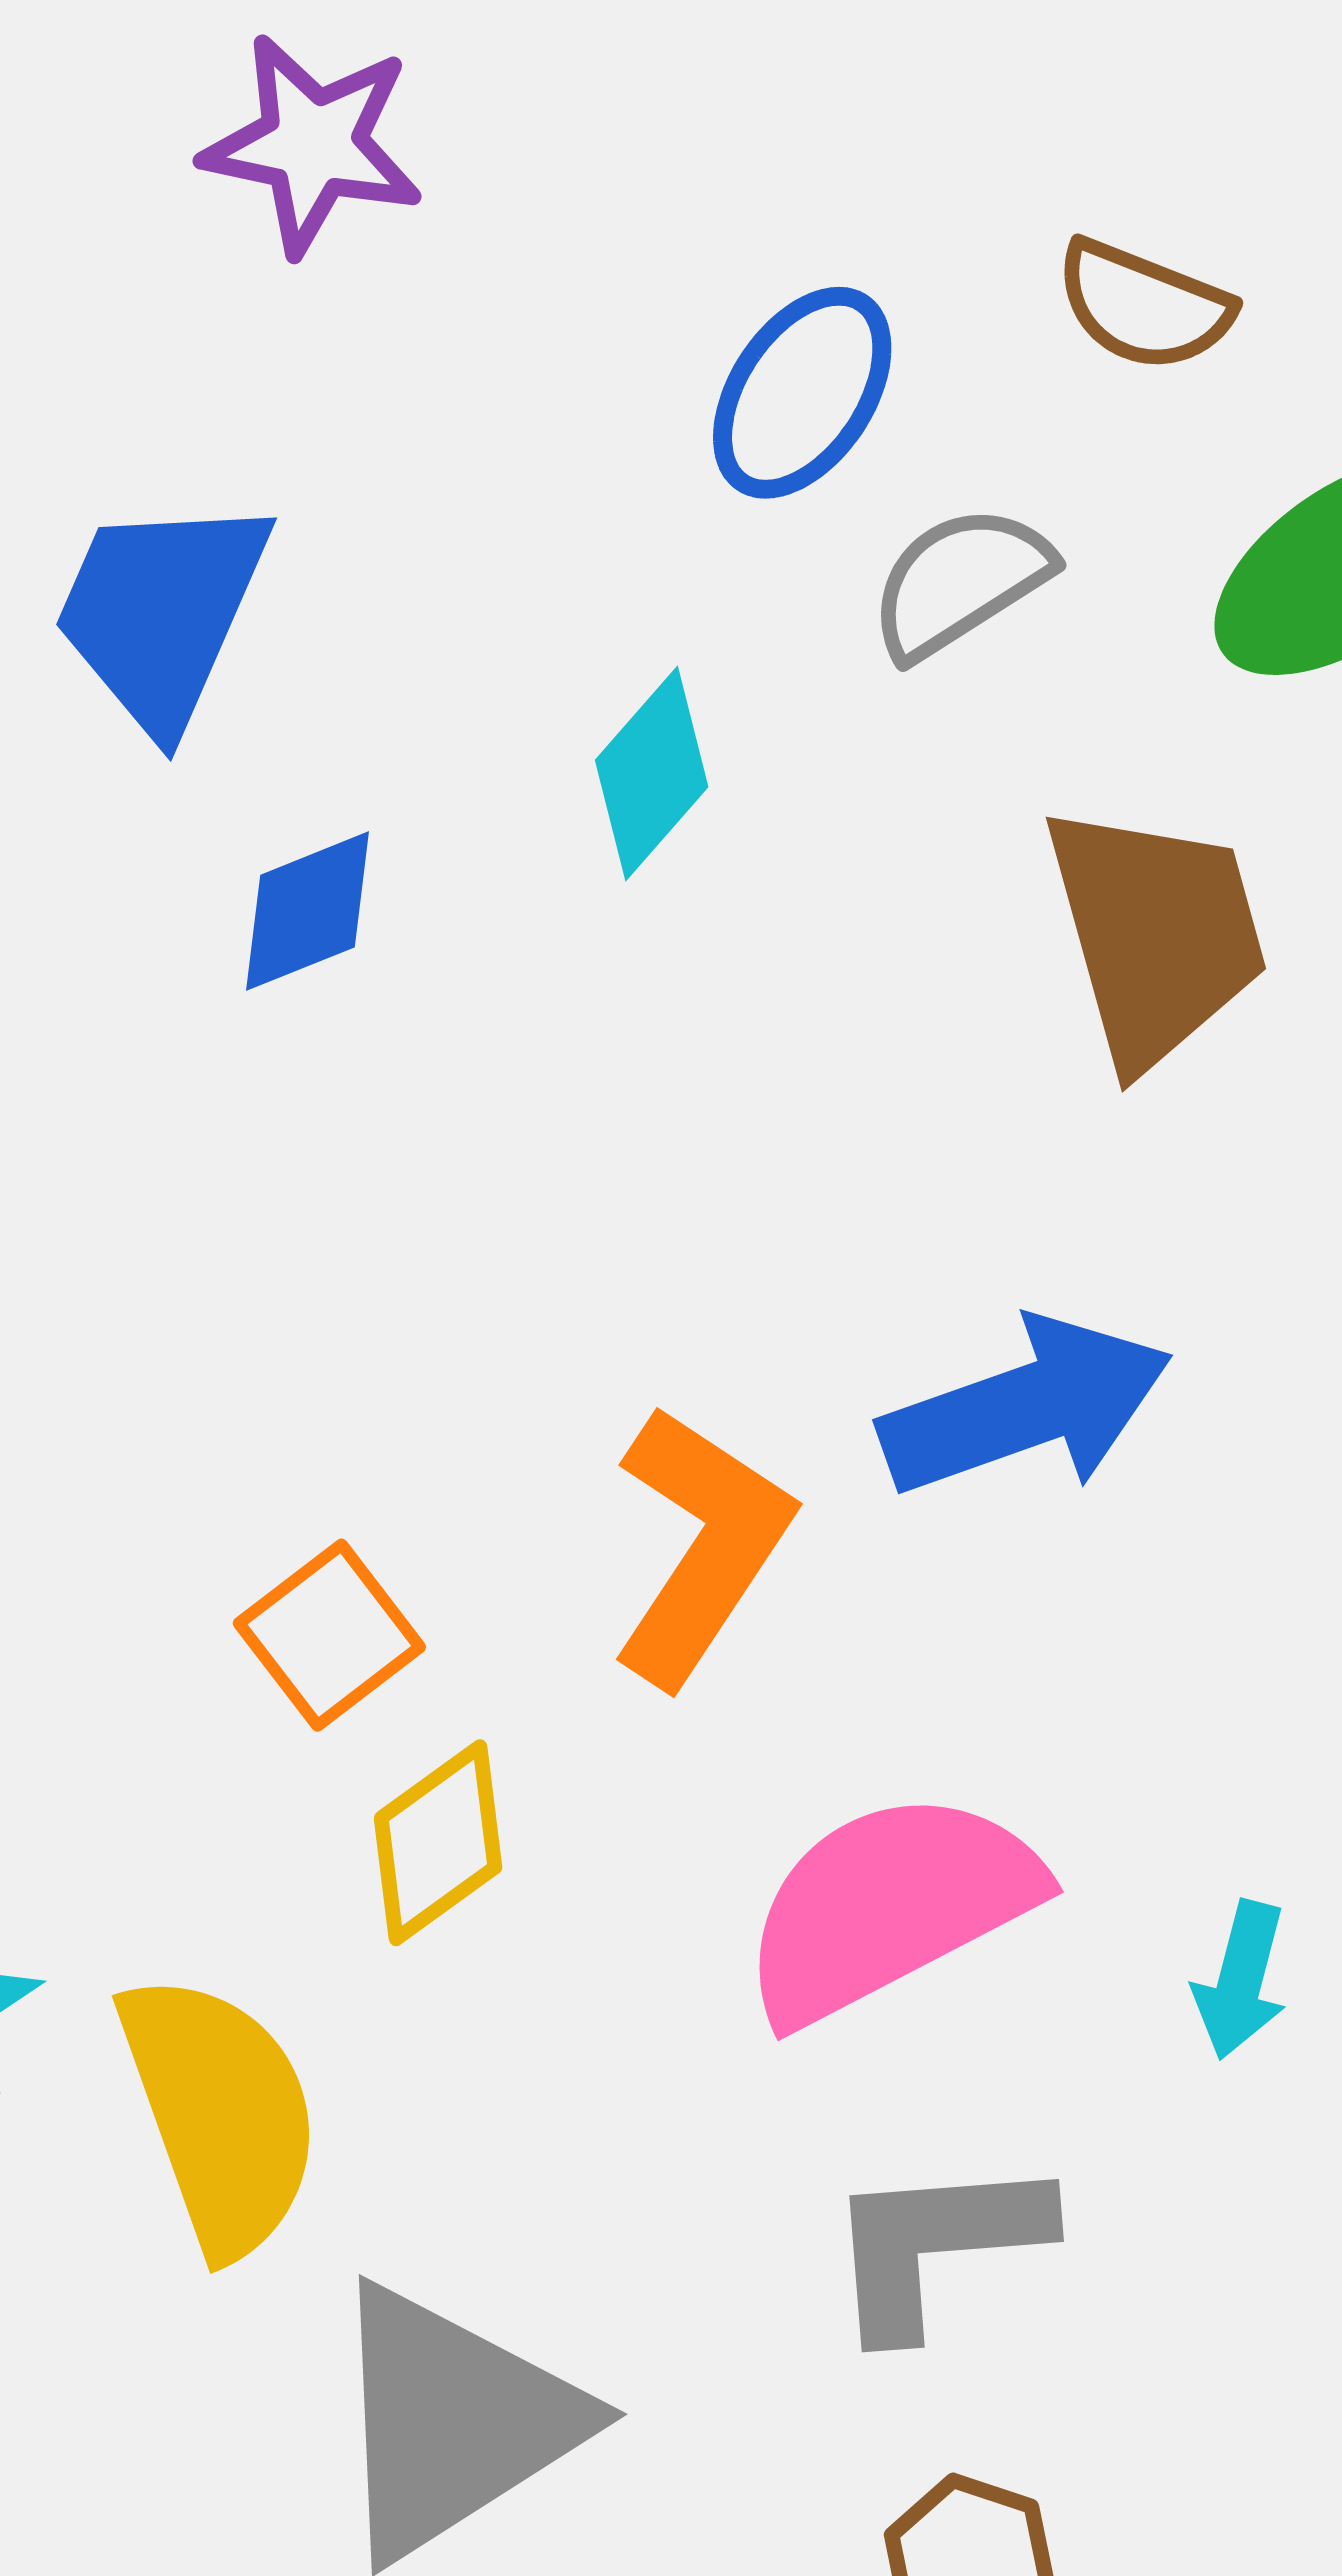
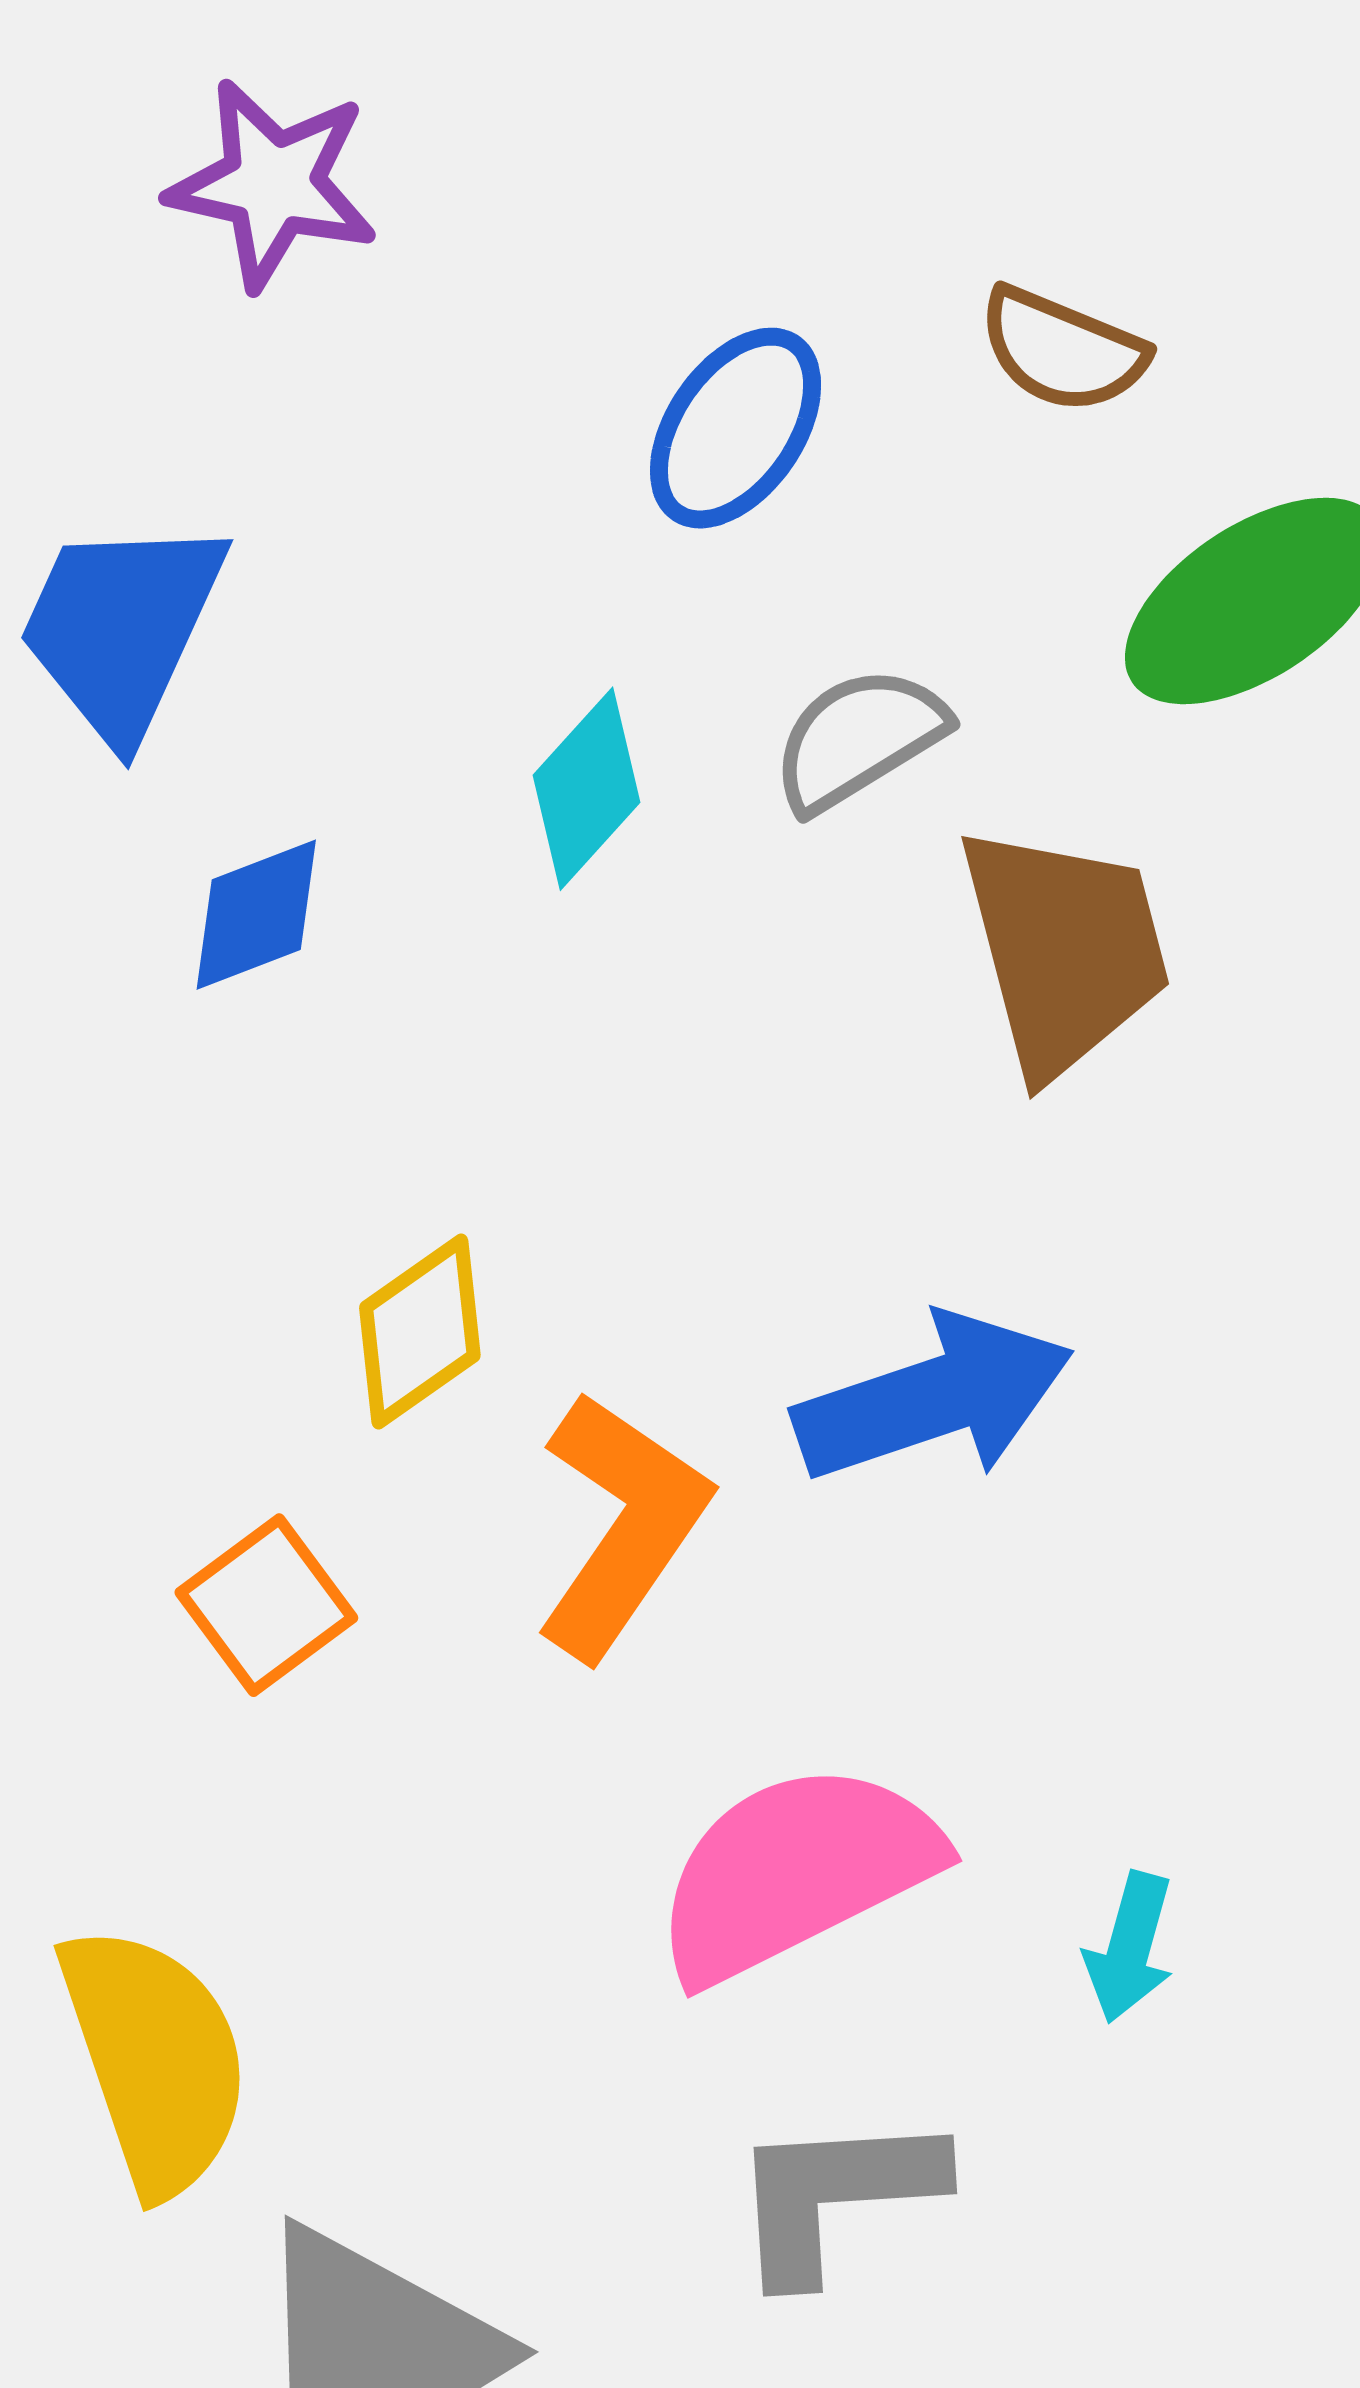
gray semicircle: (960, 582) -> (859, 739), moved
yellow diamond: (438, 1843) -> (420, 1331), moved

